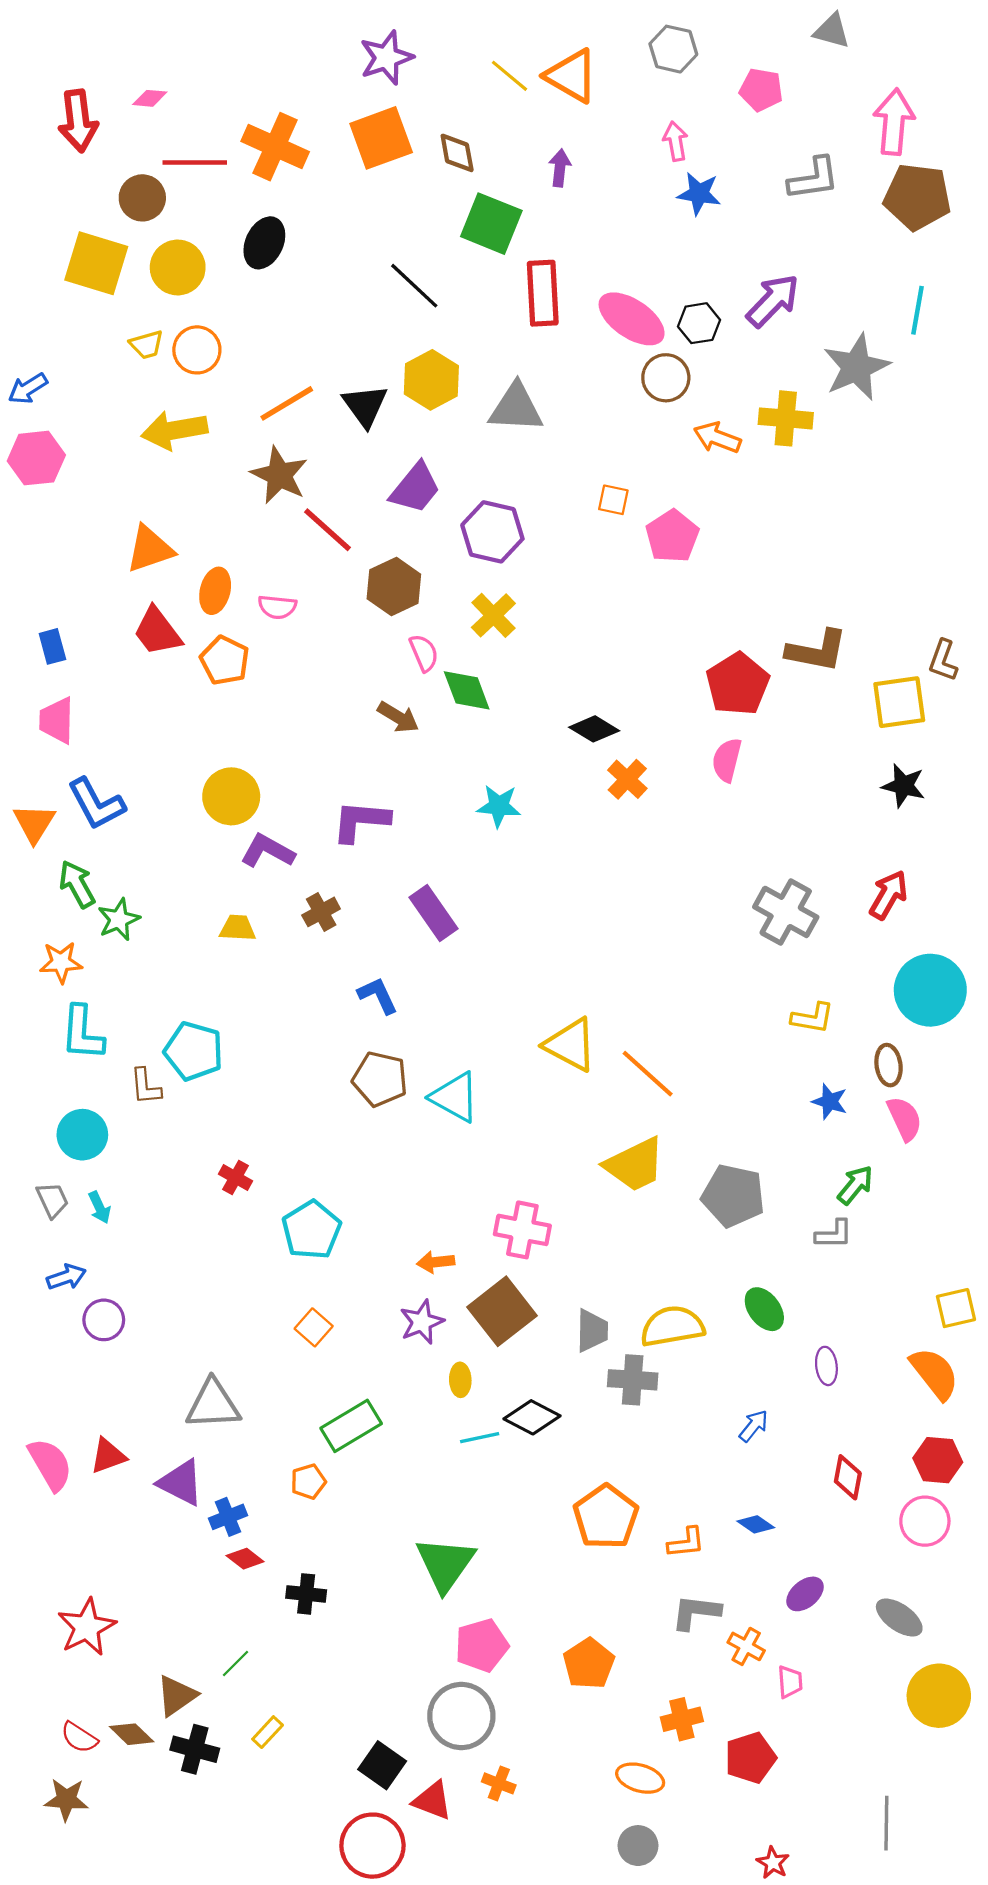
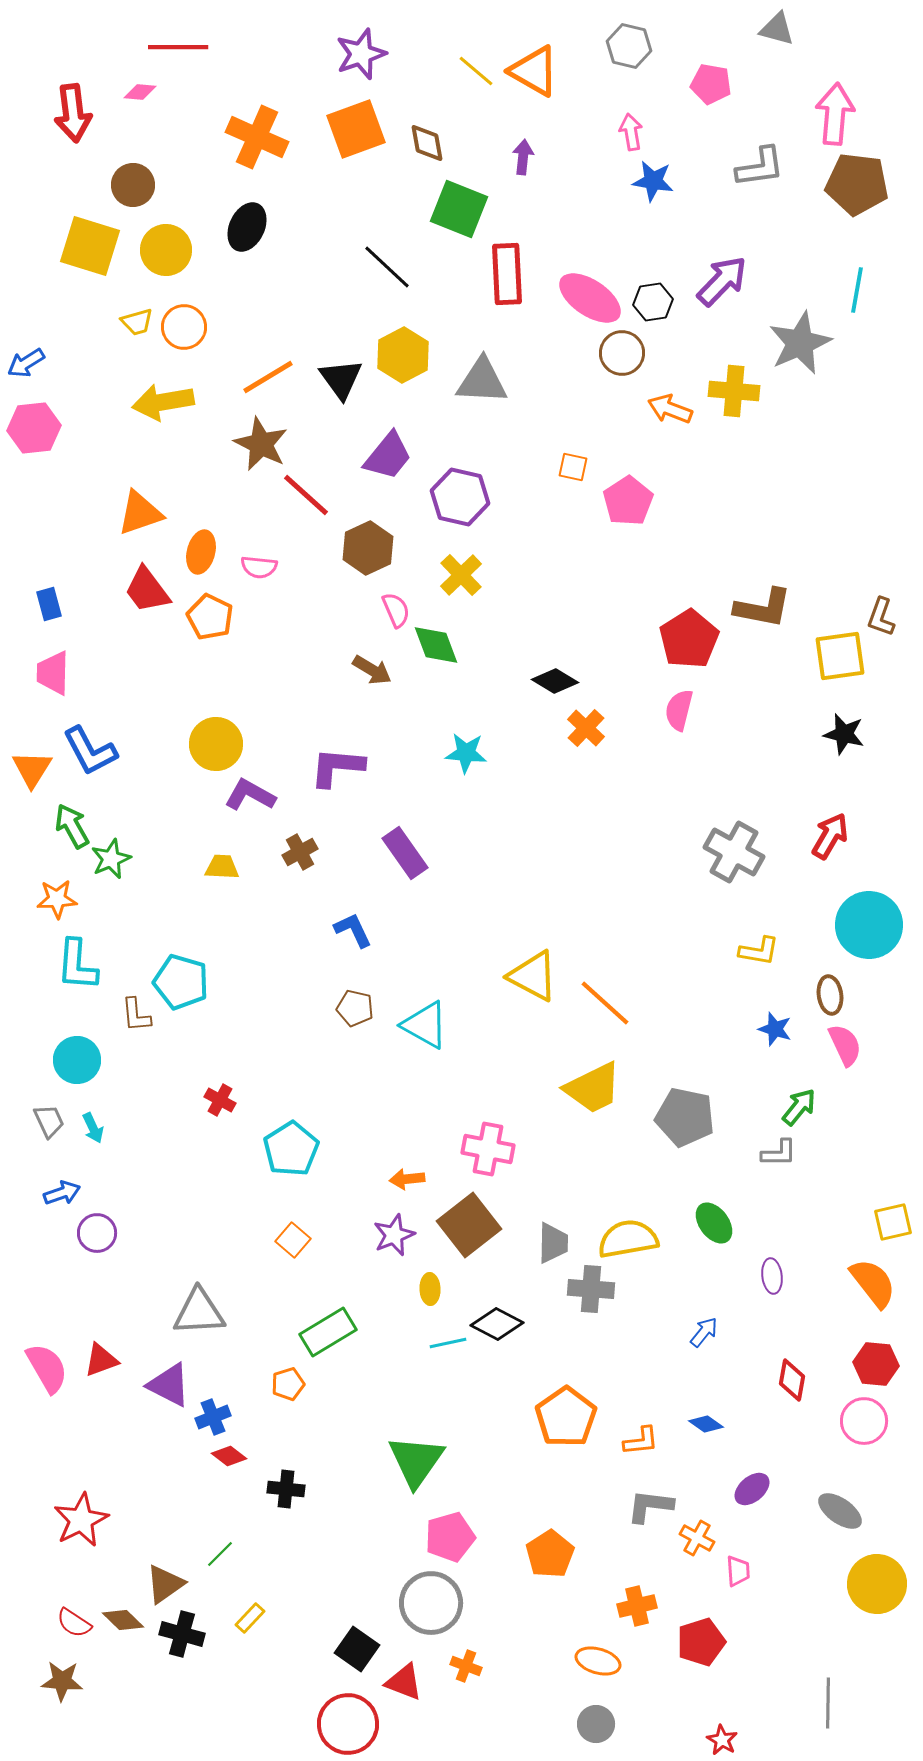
red line: (195, 163) -> (178, 47), moved
brown pentagon: (380, 1079) -> (355, 1008), size x0.7

